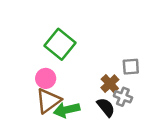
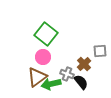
pink circle: (46, 78) -> (43, 57), moved
gray cross: (123, 97) -> (67, 74), moved

